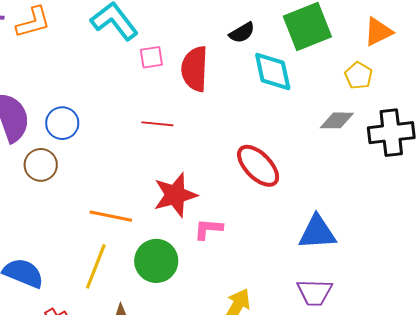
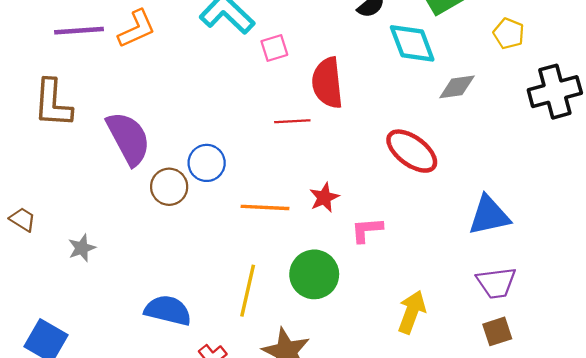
red semicircle: (195, 69) -> (327, 83), moved
gray diamond: (337, 120) -> (457, 87), moved
blue circle: (62, 123) -> (207, 163), moved
red star: (175, 195) -> (324, 198), size x0.6
orange line: (111, 216) -> (265, 207), moved

